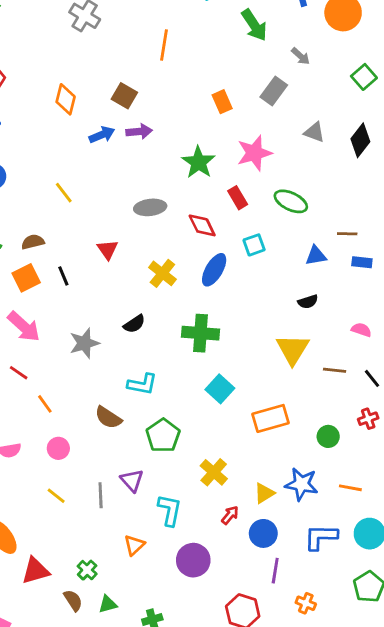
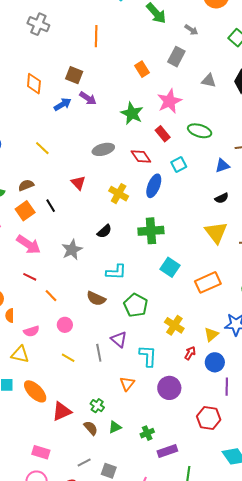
purple arrow: (139, 131) -> (88, 98), turned 48

